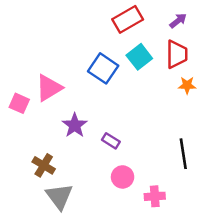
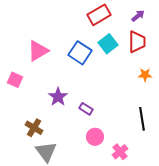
orange star: (187, 85) -> (145, 75), moved
pink triangle: (49, 88) -> (38, 51), moved
pink cross: (155, 196) -> (120, 152), turned -35

